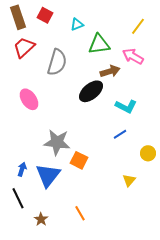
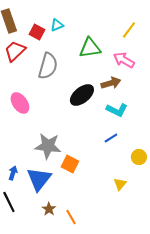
red square: (45, 15) -> (37, 32), moved
cyan triangle: (77, 24) -> (57, 25), moved
brown arrow: (110, 71) -> (111, 83), moved
brown star: (41, 219) -> (49, 209), moved

